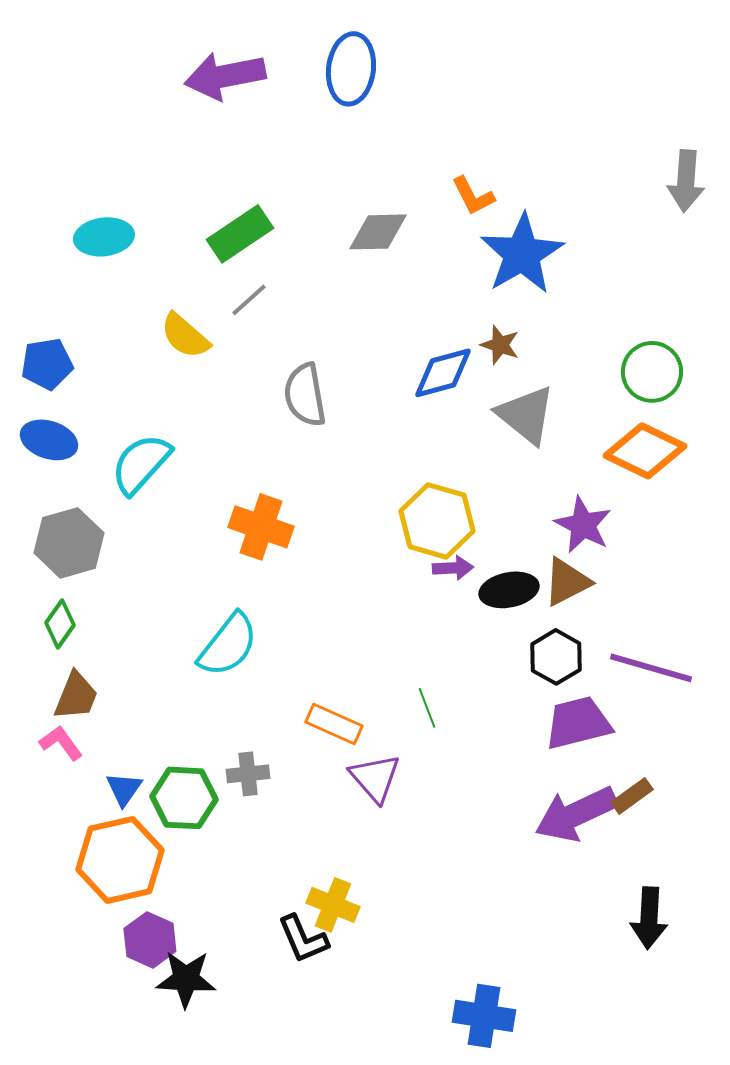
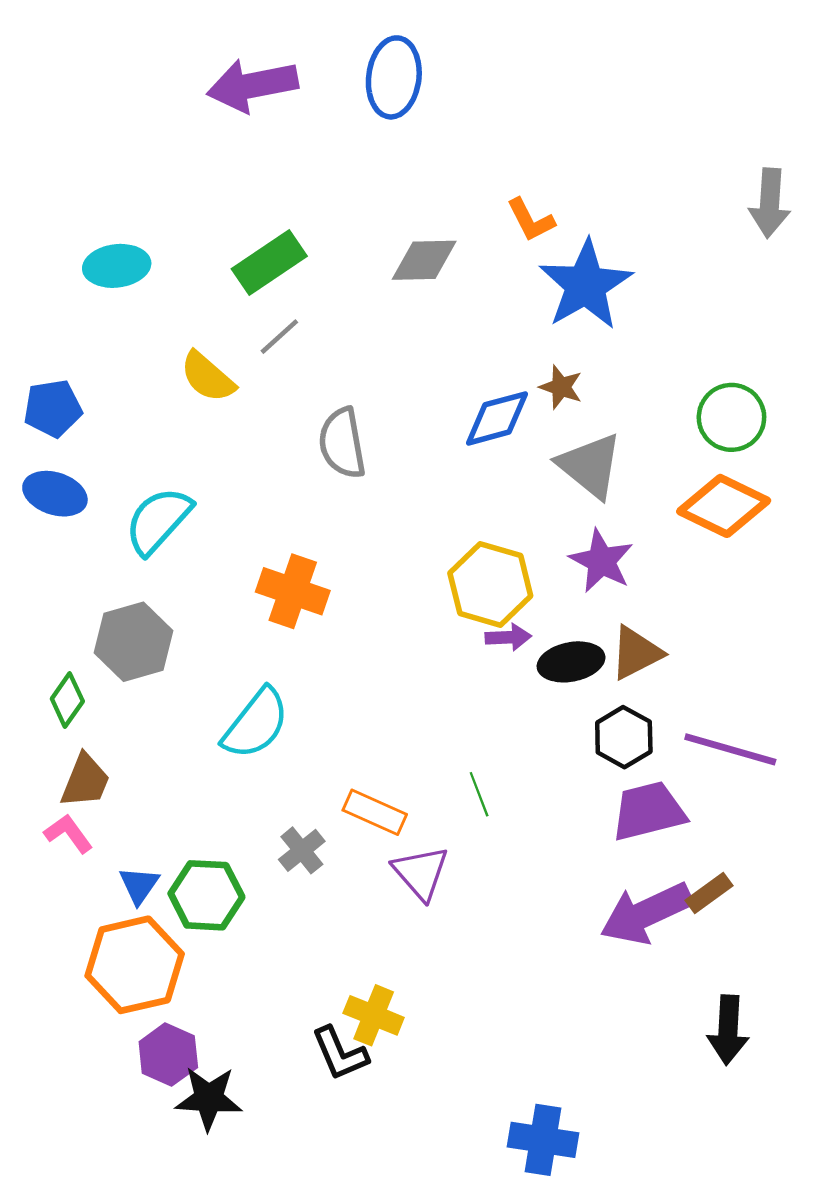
purple star: (583, 525) -> (601, 561), moved
gray hexagon: (69, 543) -> (134, 642), moved
gray cross: (248, 774) -> (302, 850), moved, turned -33

